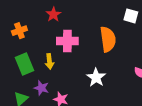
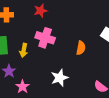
orange semicircle: (108, 39) -> (81, 48), size x0.6

